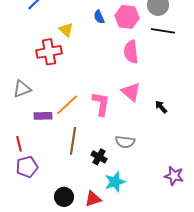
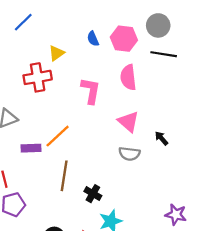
yellow triangle: (66, 30) -> (56, 53), turned 42
pink L-shape: (101, 104) -> (91, 91), moved
gray semicircle: (125, 142) -> (129, 154), moved

